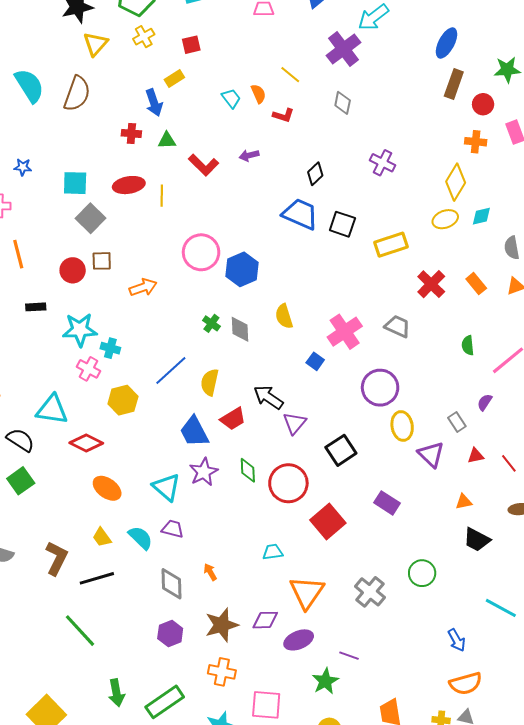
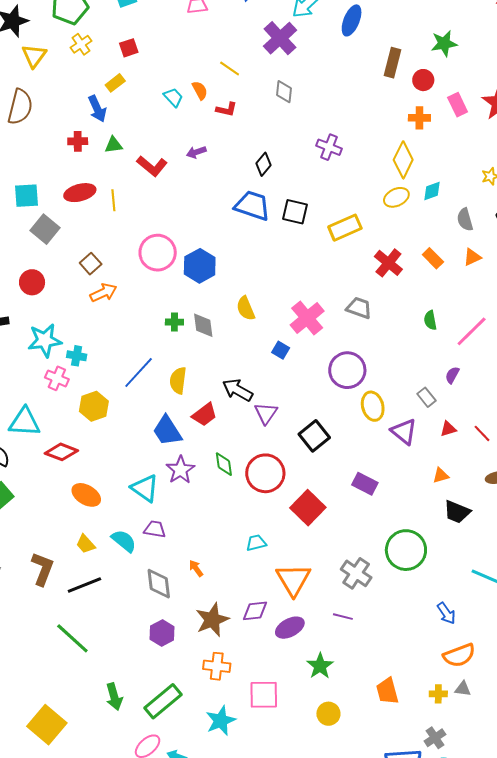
blue ellipse: (446, 43) -> (352, 20), moved
brown square: (102, 261) -> (91, 264), moved, turned -35
green cross: (211, 323) -> (174, 322), turned -30
green circle: (422, 573) -> (406, 550), size x1.5
purple line: (349, 656) -> (343, 617), moved

